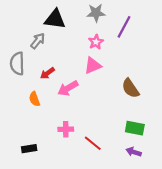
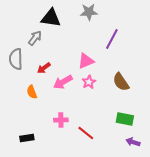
purple line: (124, 27) -> (112, 39), moved
pink star: (96, 42) -> (89, 82), moved
purple arrow: (134, 152) -> (133, 142), moved

